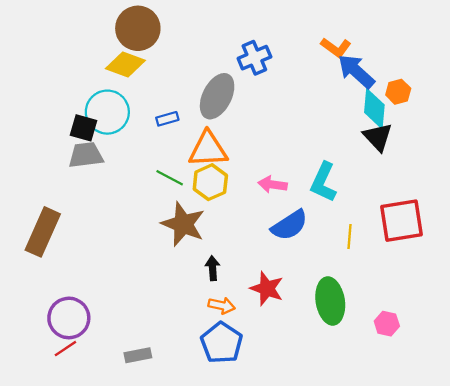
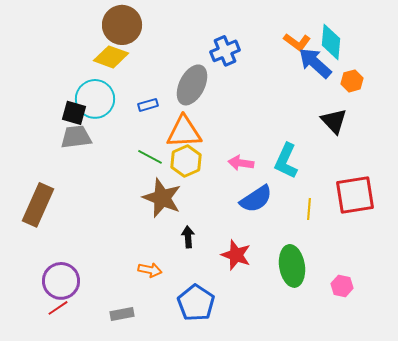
cyan diamond: (374, 109) -> (331, 42), moved
orange arrow: (222, 306) -> (150, 270), moved

